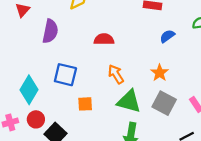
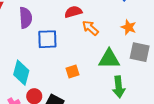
orange arrow: (116, 74) -> (90, 28), moved
blue square: (65, 75) -> (47, 39), moved

